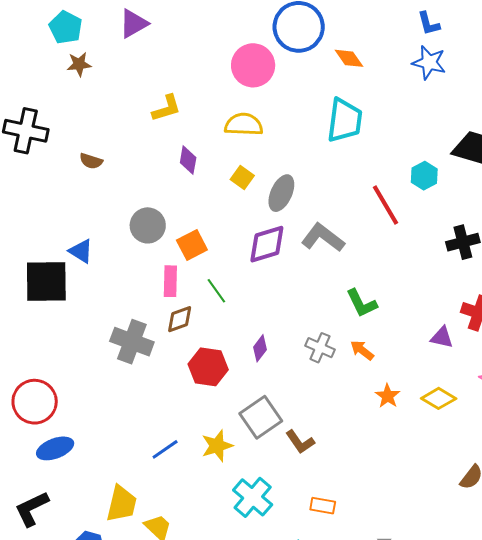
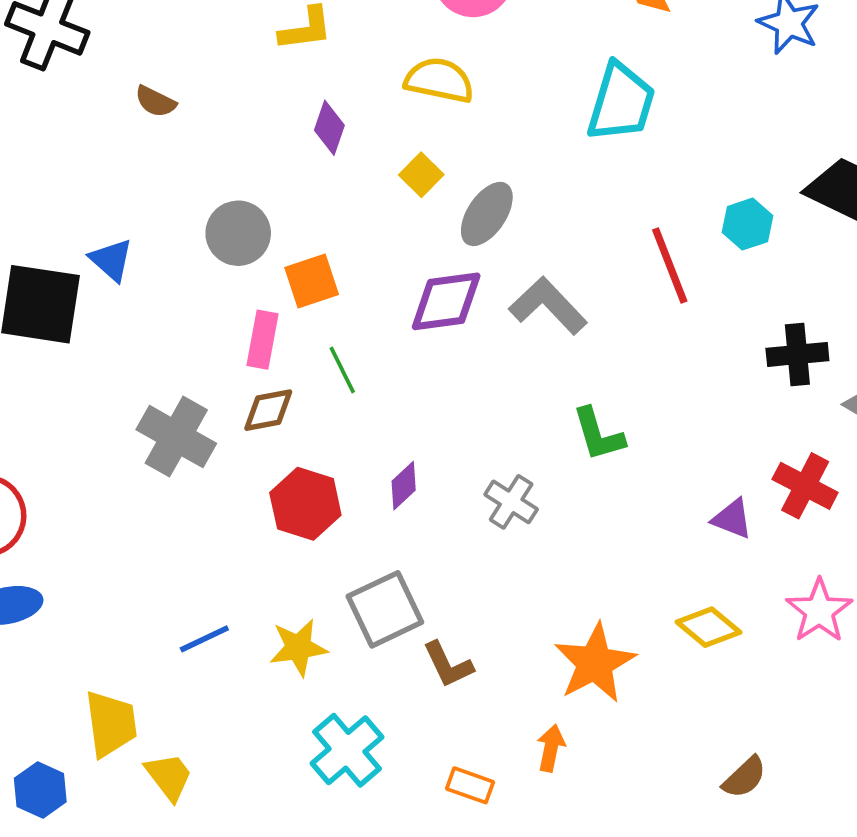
orange arrow: (362, 350) -> (551, 748), moved, turned 55
orange star: (388, 396) -> (595, 663), moved, size x1.8
yellow trapezoid: (122, 504) -> (111, 724), turned -30

